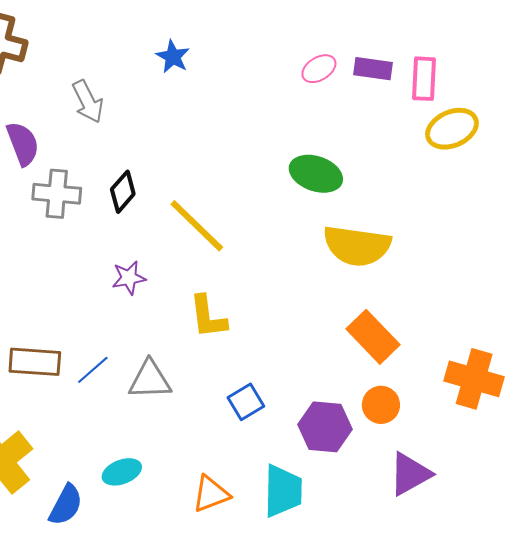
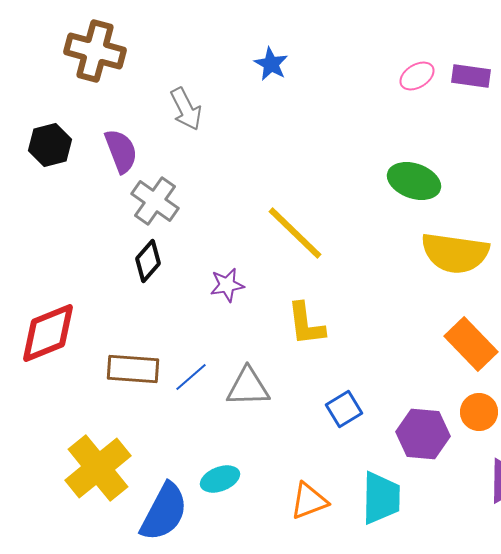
black diamond: (123, 192) -> (148, 261), moved
gray cross: (57, 194) -> (155, 201), turned 30
blue semicircle: (66, 505) -> (164, 512), size x1.4

